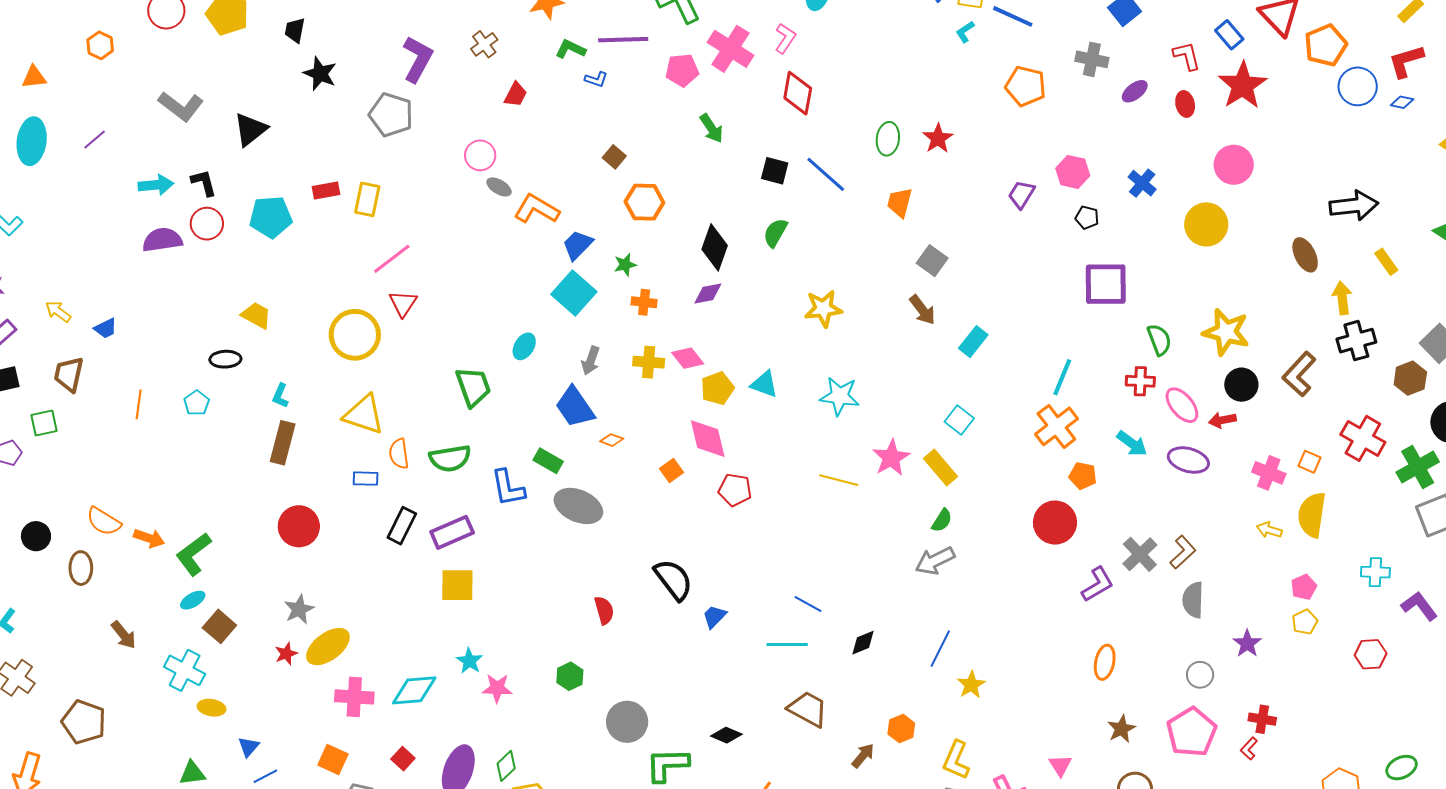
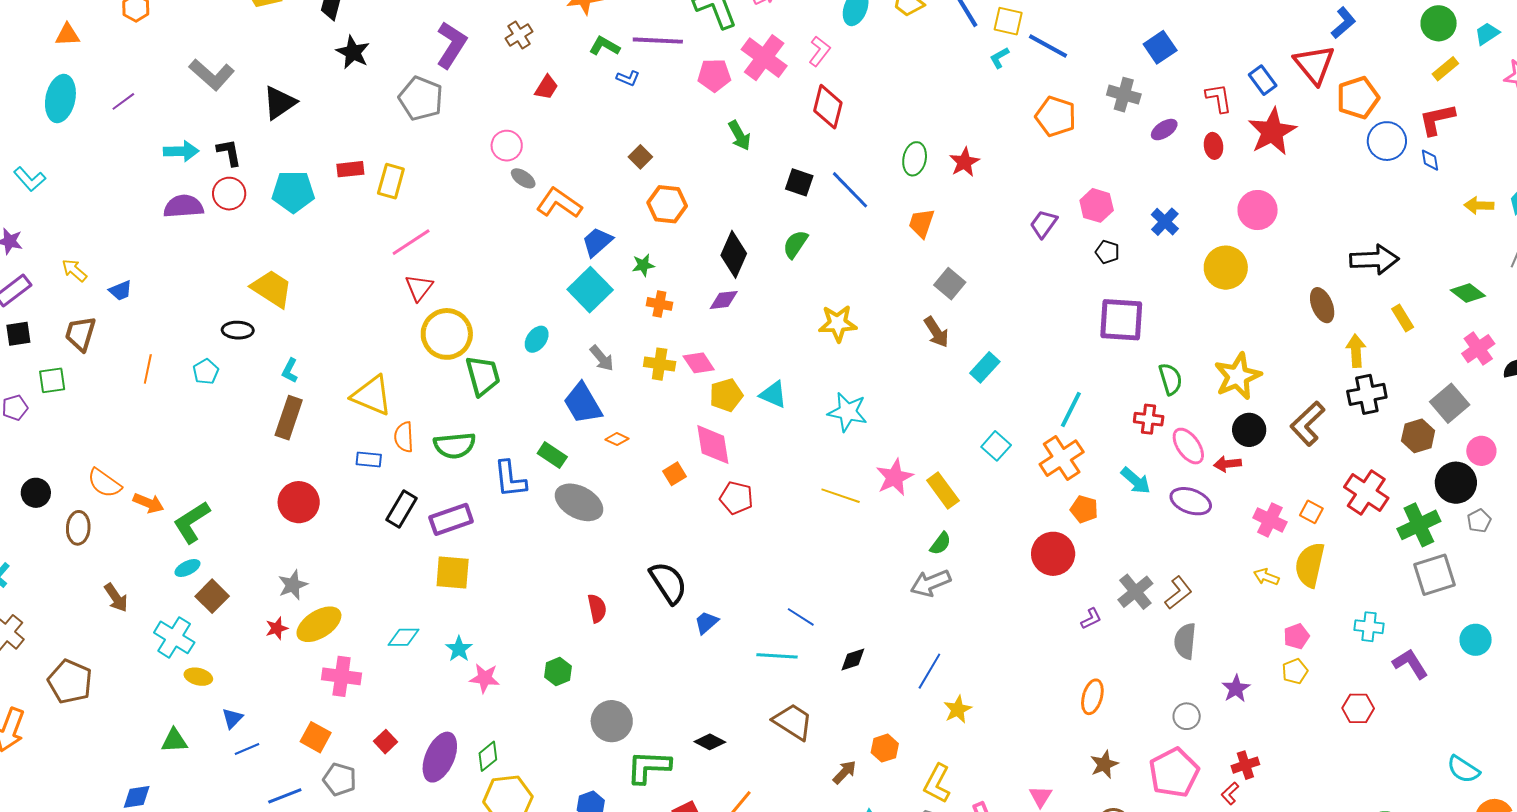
blue diamond: (1402, 102) -> (1430, 160), turned 65
yellow trapezoid: (256, 315) -> (272, 289), size x1.4
yellow star: (1226, 332) -> (1238, 376), turned 30
yellow circle: (355, 335) -> (447, 334), moved
gray arrow: (591, 361) -> (602, 358), turned -64
cyan square: (959, 420) -> (996, 446), moved
purple L-shape: (1098, 584) -> (1091, 619), size x0.6
cyan diamond: (414, 690) -> (403, 637), moved, size x0.7
red cross: (1262, 719) -> (1245, 765), turned -32

